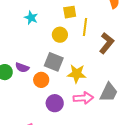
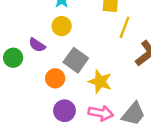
yellow circle: (60, 35) -> (62, 26), moved
purple semicircle: (22, 67) -> (37, 45), moved

